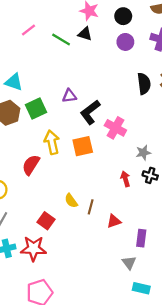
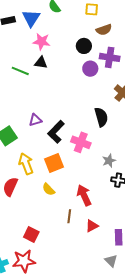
black circle: (123, 16) -> (84, 46), moved
purple circle: (125, 42) -> (90, 69), moved
black semicircle: (144, 84) -> (101, 117), moved
red arrow: (125, 179) -> (84, 195), moved, size x1.5
yellow semicircle: (71, 201) -> (49, 189), moved

